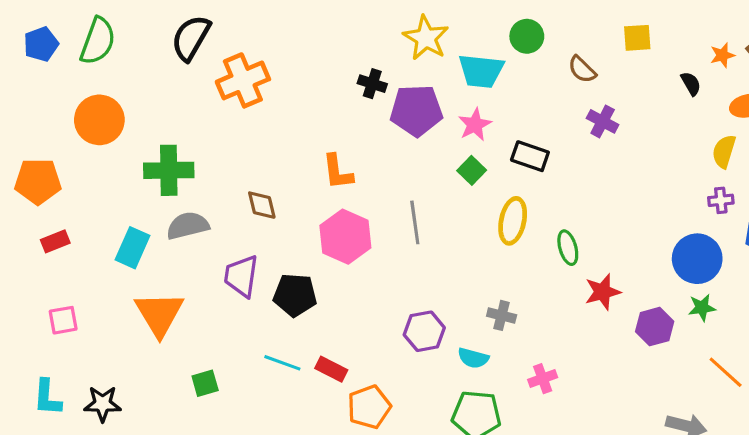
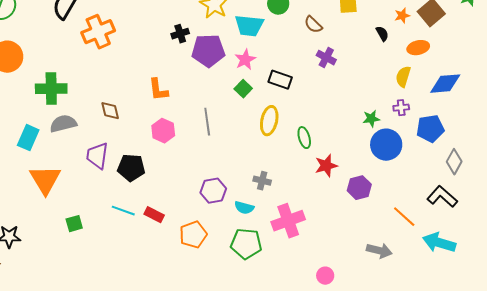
black cross: (372, 84) -> (180, 34), turned -36
pink hexagon: (345, 237) -> (163, 131), size x0.7
green star: (702, 308) -> (371, 119), moved
pink cross: (543, 379) -> (288, 221), size x1.8
orange pentagon: (369, 407) -> (193, 235), moved

